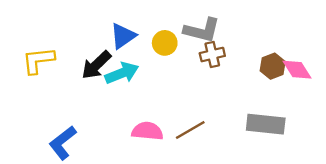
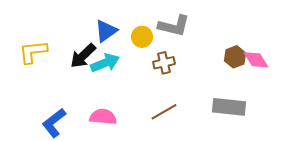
brown cross: (212, 55) -> (164, 63), moved
pink semicircle: (147, 131) -> (103, 117), moved

